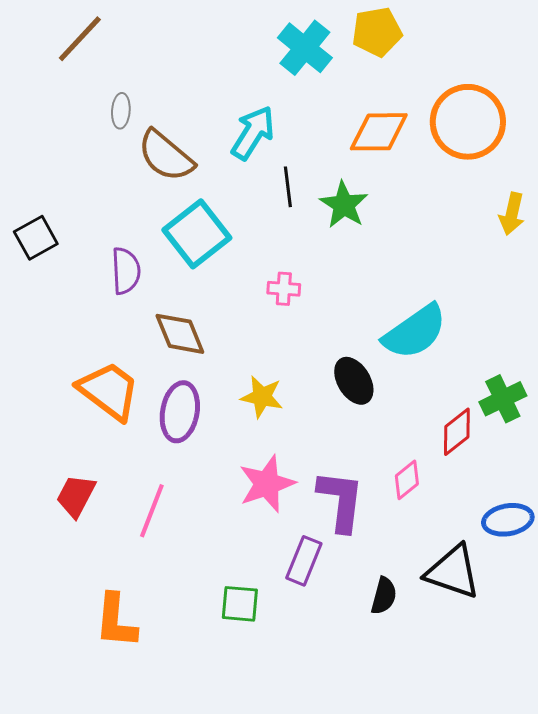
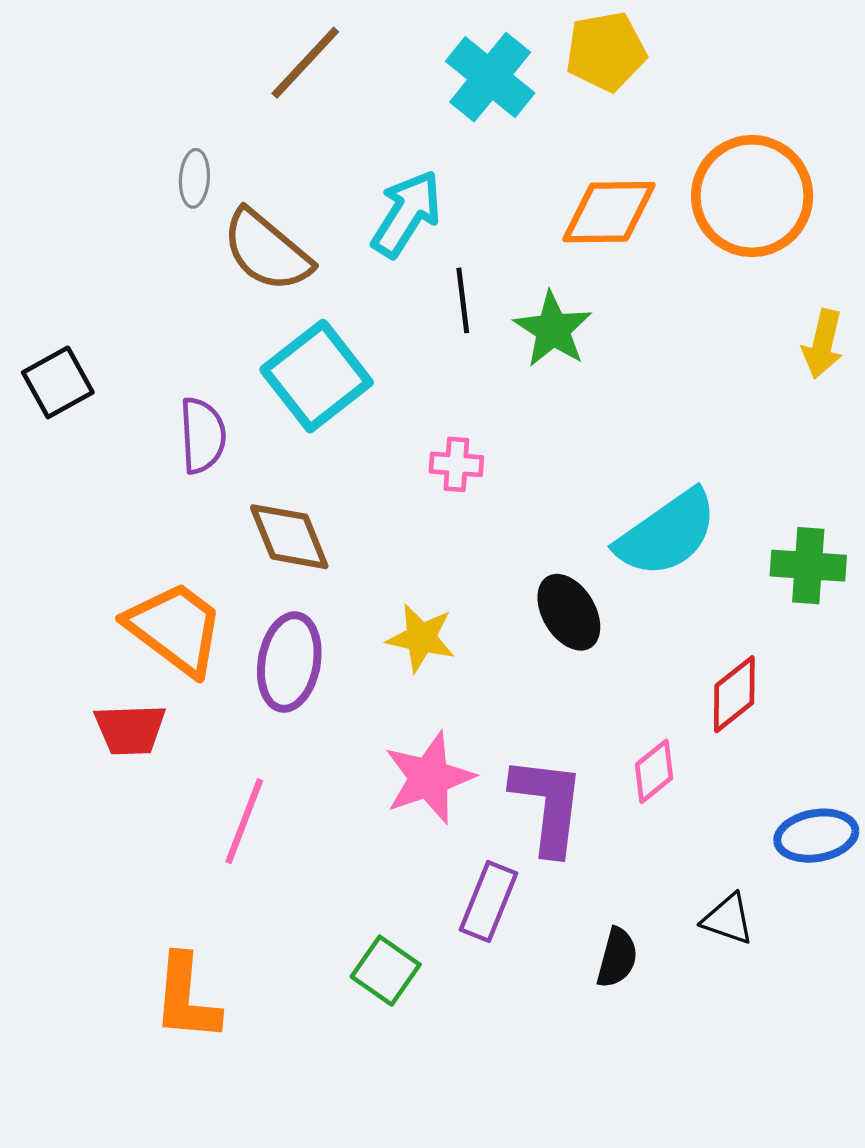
brown line: (80, 39) -> (305, 63), moved
green cross: (503, 399) -> (808, 566), moved, turned 30
red trapezoid: (76, 496) -> (130, 730), moved, turned -120
black triangle: (453, 572) -> (728, 919), size x0.6
green square: (240, 604) -> (386, 971), turned 30

